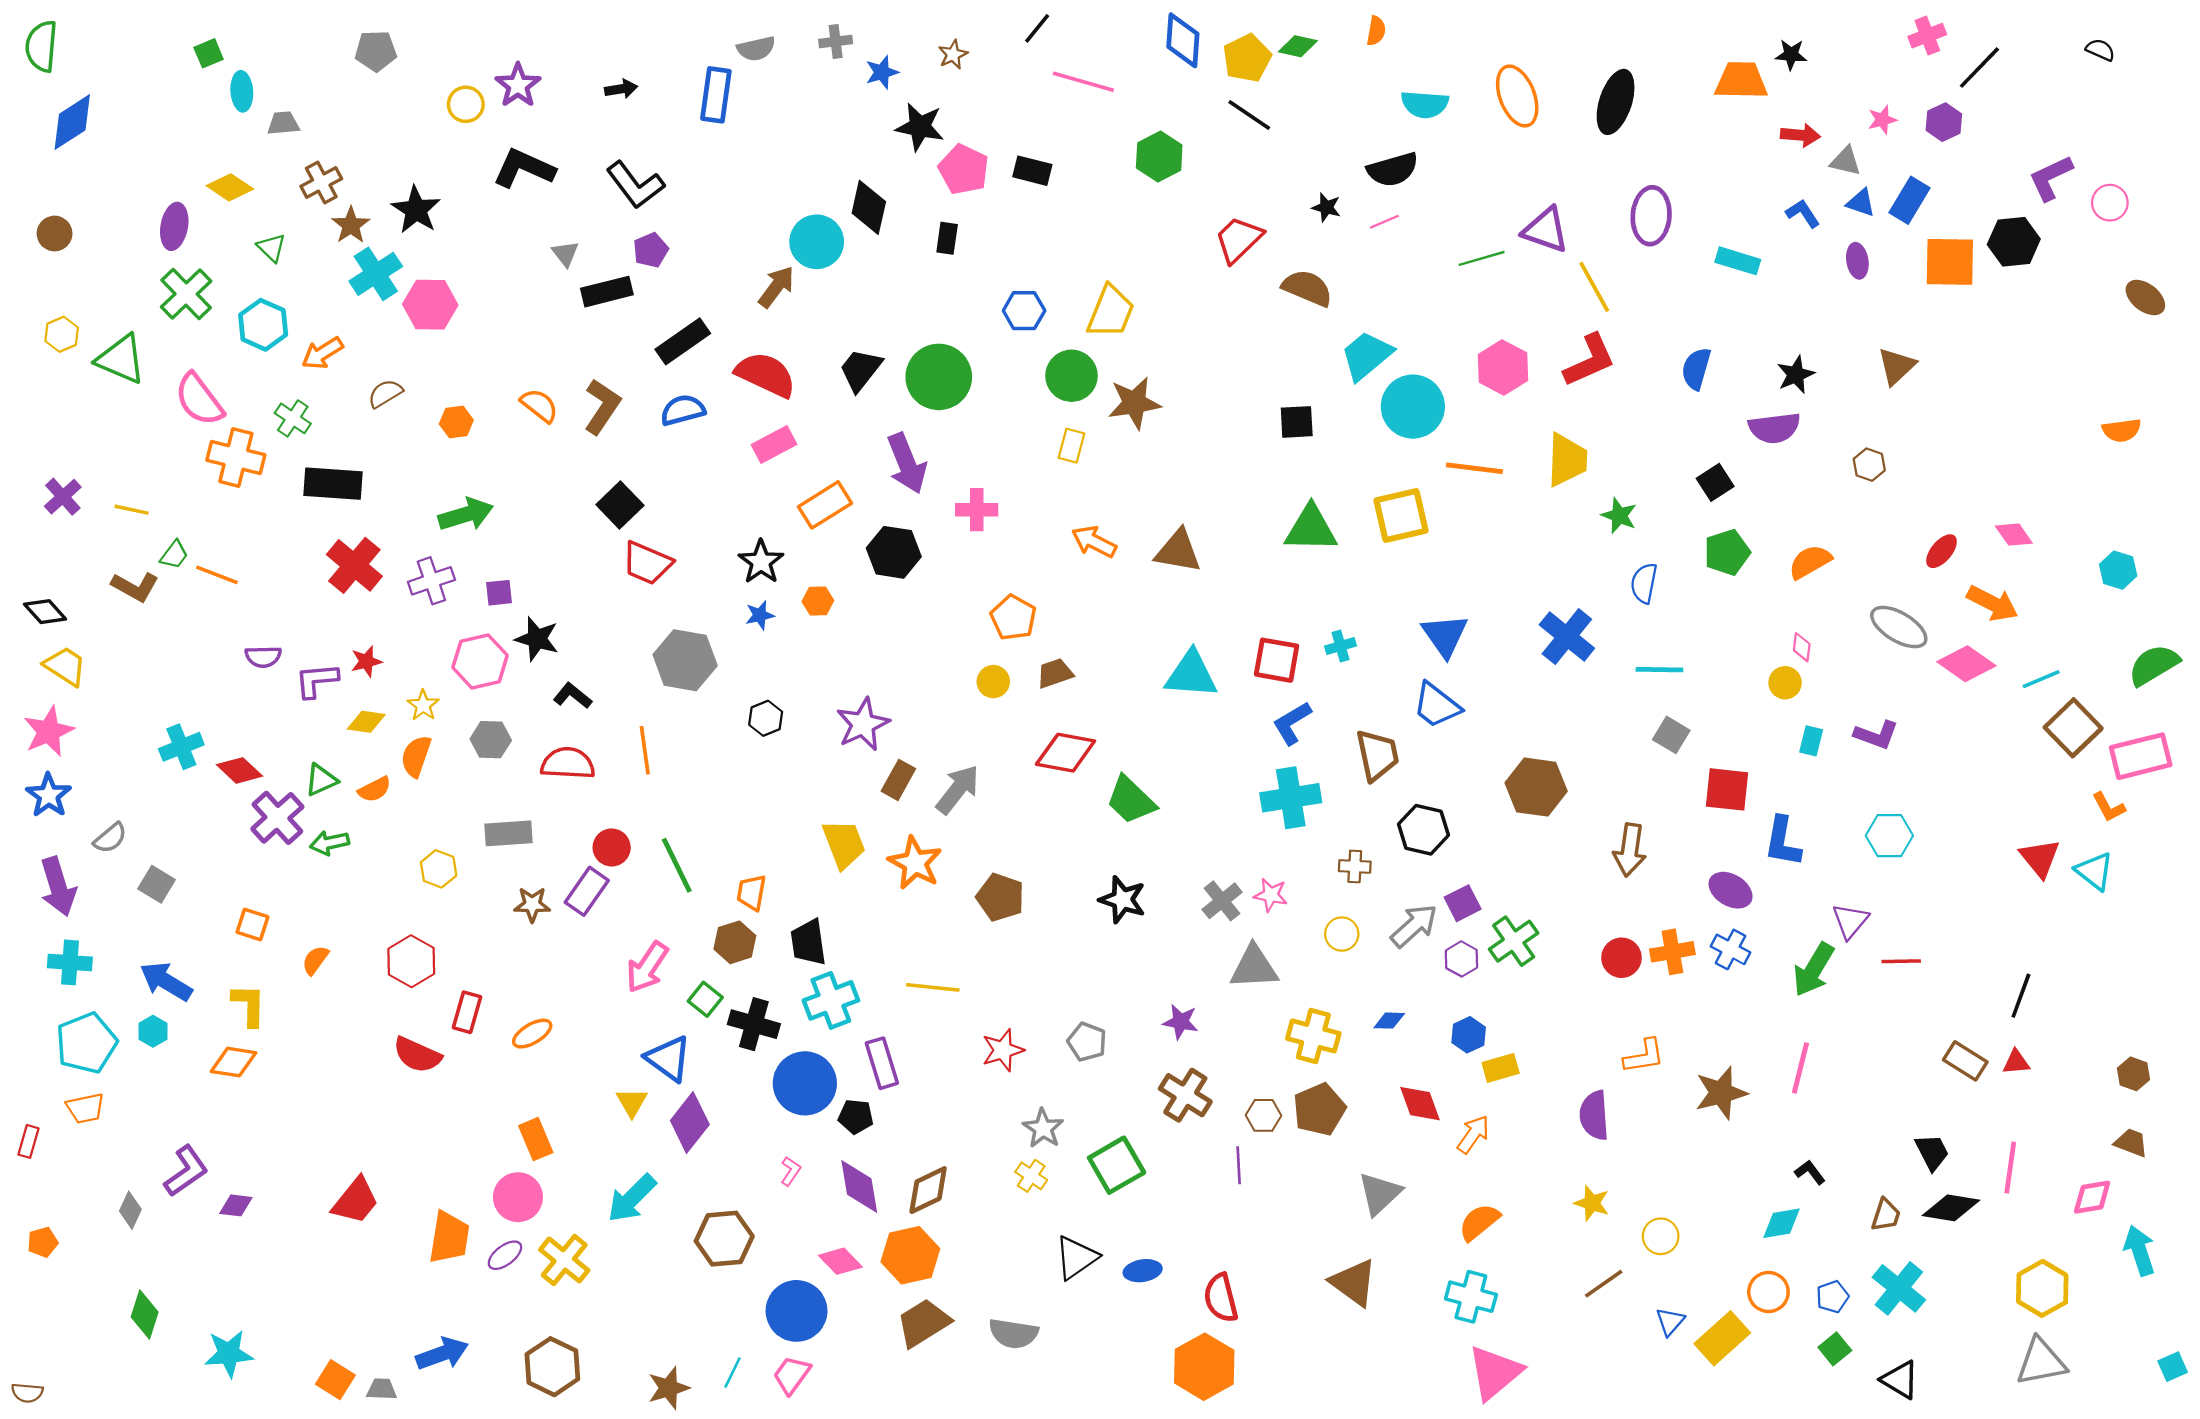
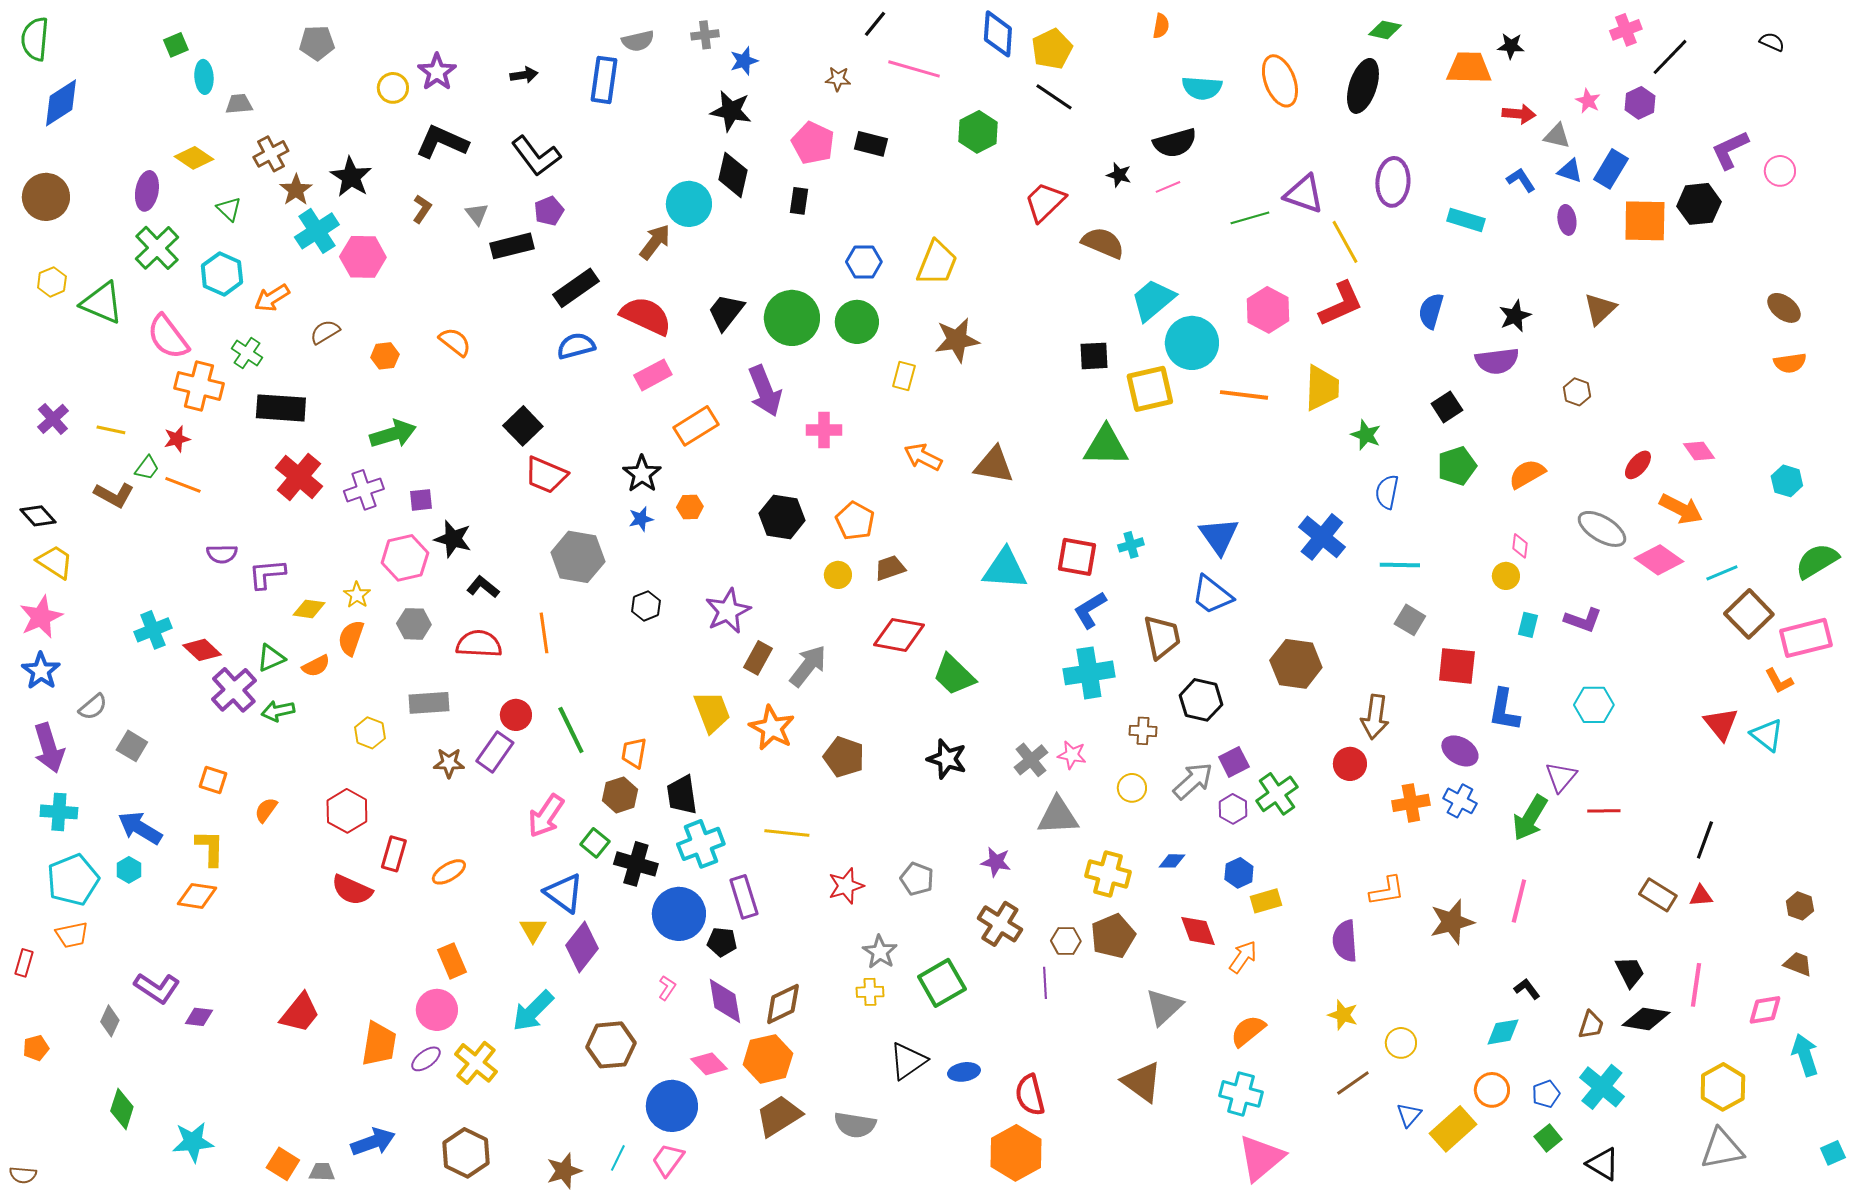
green diamond: (1298, 46) -> (1385, 30), moved
brown star: (953, 55) -> (838, 79), moved, turned 30
pink star: (1882, 120) -> (1588, 101), turned -30
black star: (920, 127) -> (731, 111), moved
brown circle: (55, 234) -> (46, 197), size x1.6
brown ellipse: (2145, 298) -> (1784, 308), moved
green circle: (1072, 376) -> (857, 322), moved
brown L-shape: (602, 407) -> (422, 209), moved, size x0.6
yellow square: (1401, 516) -> (1150, 389), moved
black hexagon: (894, 552) -> (782, 517), moved
red star: (366, 661) -> (177, 439), moved
red circle: (1621, 958) -> (1350, 764), moved
purple L-shape: (186, 1171) -> (157, 988), turned 69
yellow cross: (1031, 1176) -> (870, 992), turned -36

